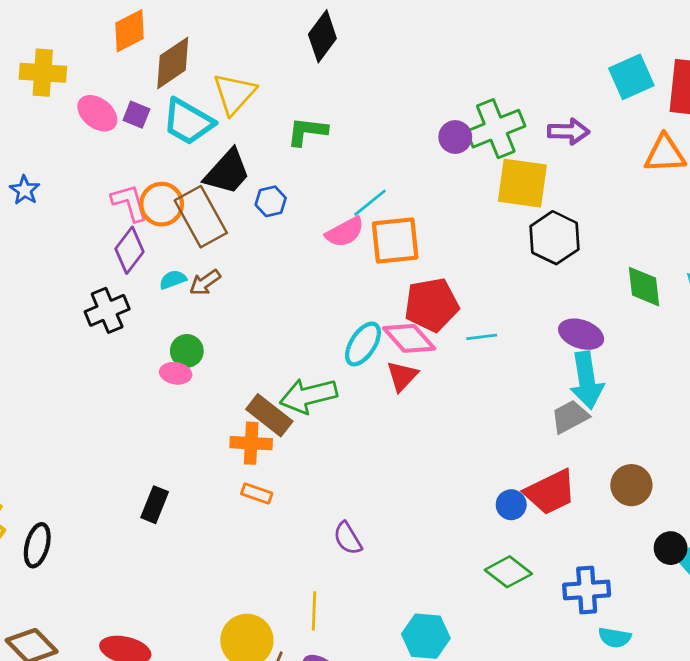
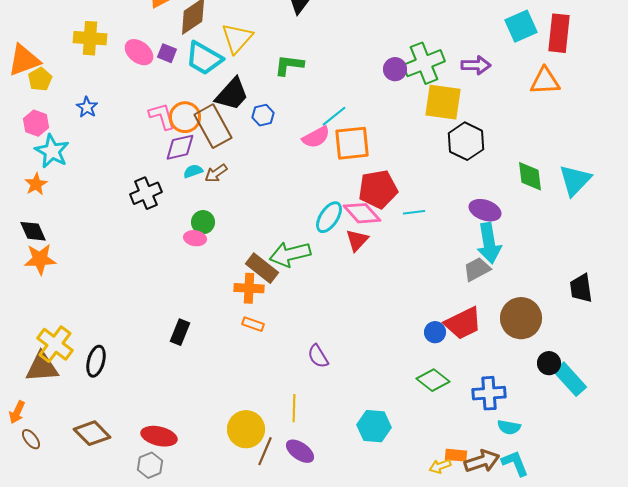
yellow cross: (43, 73) -> (90, 38), moved
purple diamond: (129, 250) -> (180, 147), moved, turned 40
brown circle: (631, 485) -> (521, 318), size x1.4

